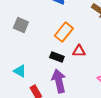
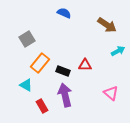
gray square: (21, 25) -> (27, 39), turned 35
orange rectangle: (64, 32) -> (40, 63), moved

